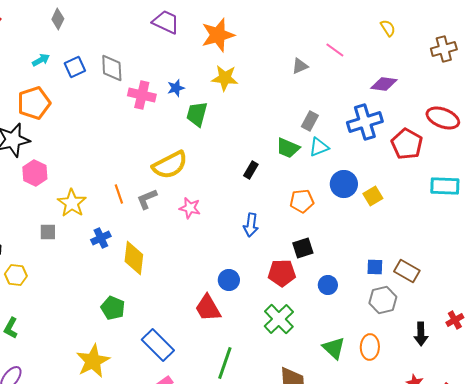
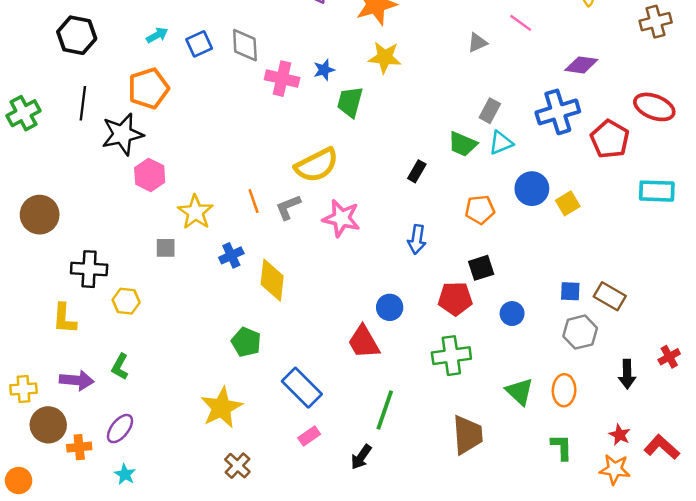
pink star: (190, 208) -> (341, 218), size x1.4
green cross: (279, 319) -> (451, 356), turned 36

